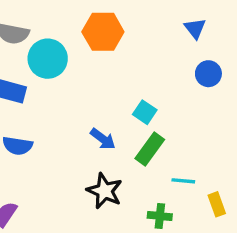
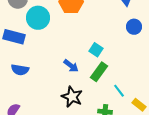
cyan line: (183, 181) -> (119, 91), turned 48
yellow rectangle: (217, 204) -> (139, 105), turned -32

